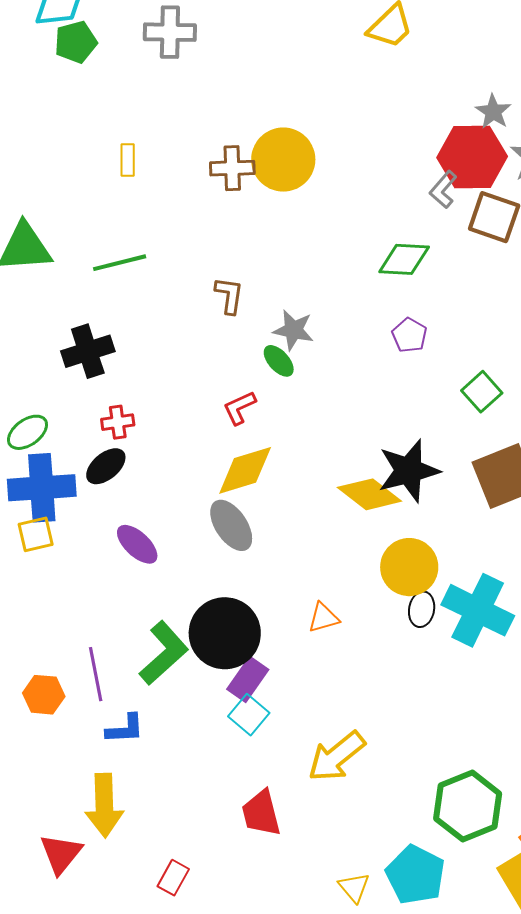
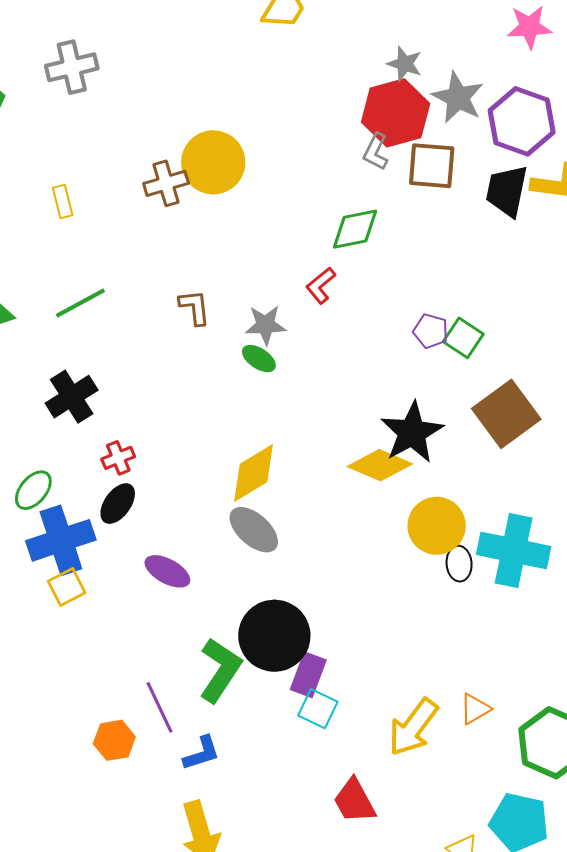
purple pentagon: (409, 335) -> (431, 331), moved
red L-shape: (239, 408) -> (321, 285), moved
orange triangle: (323, 618) -> (475, 709), moved

